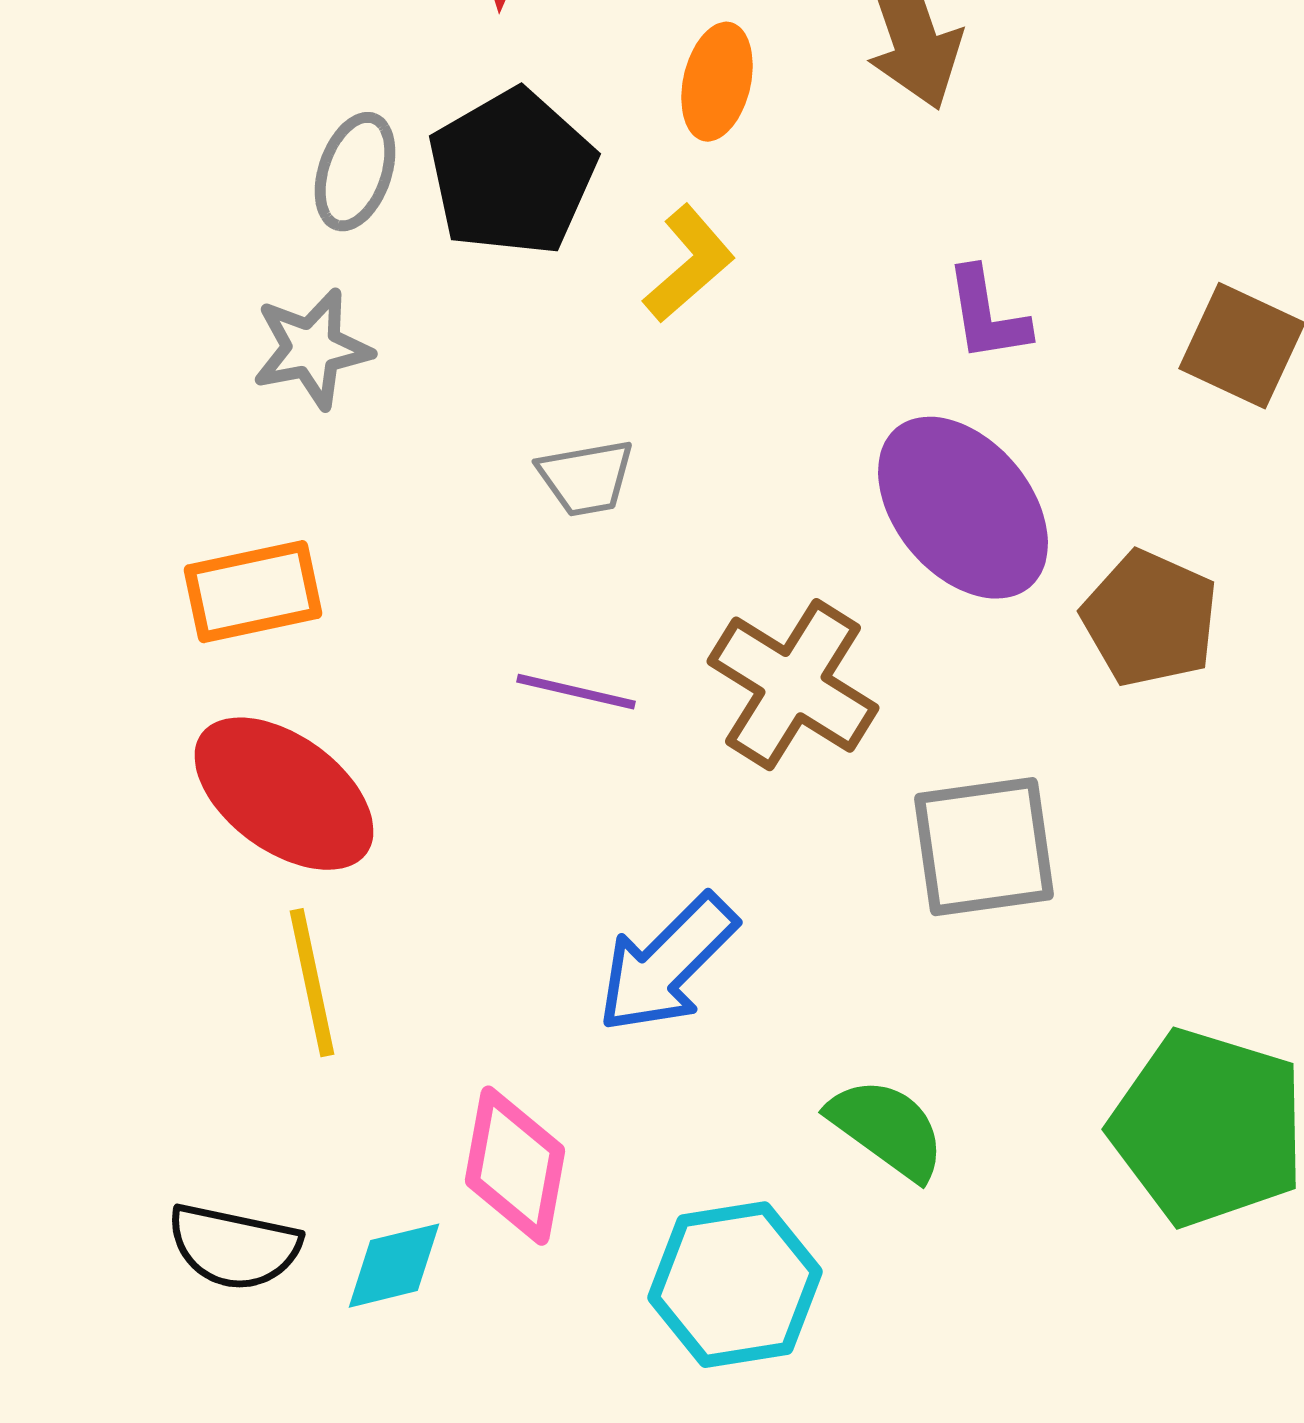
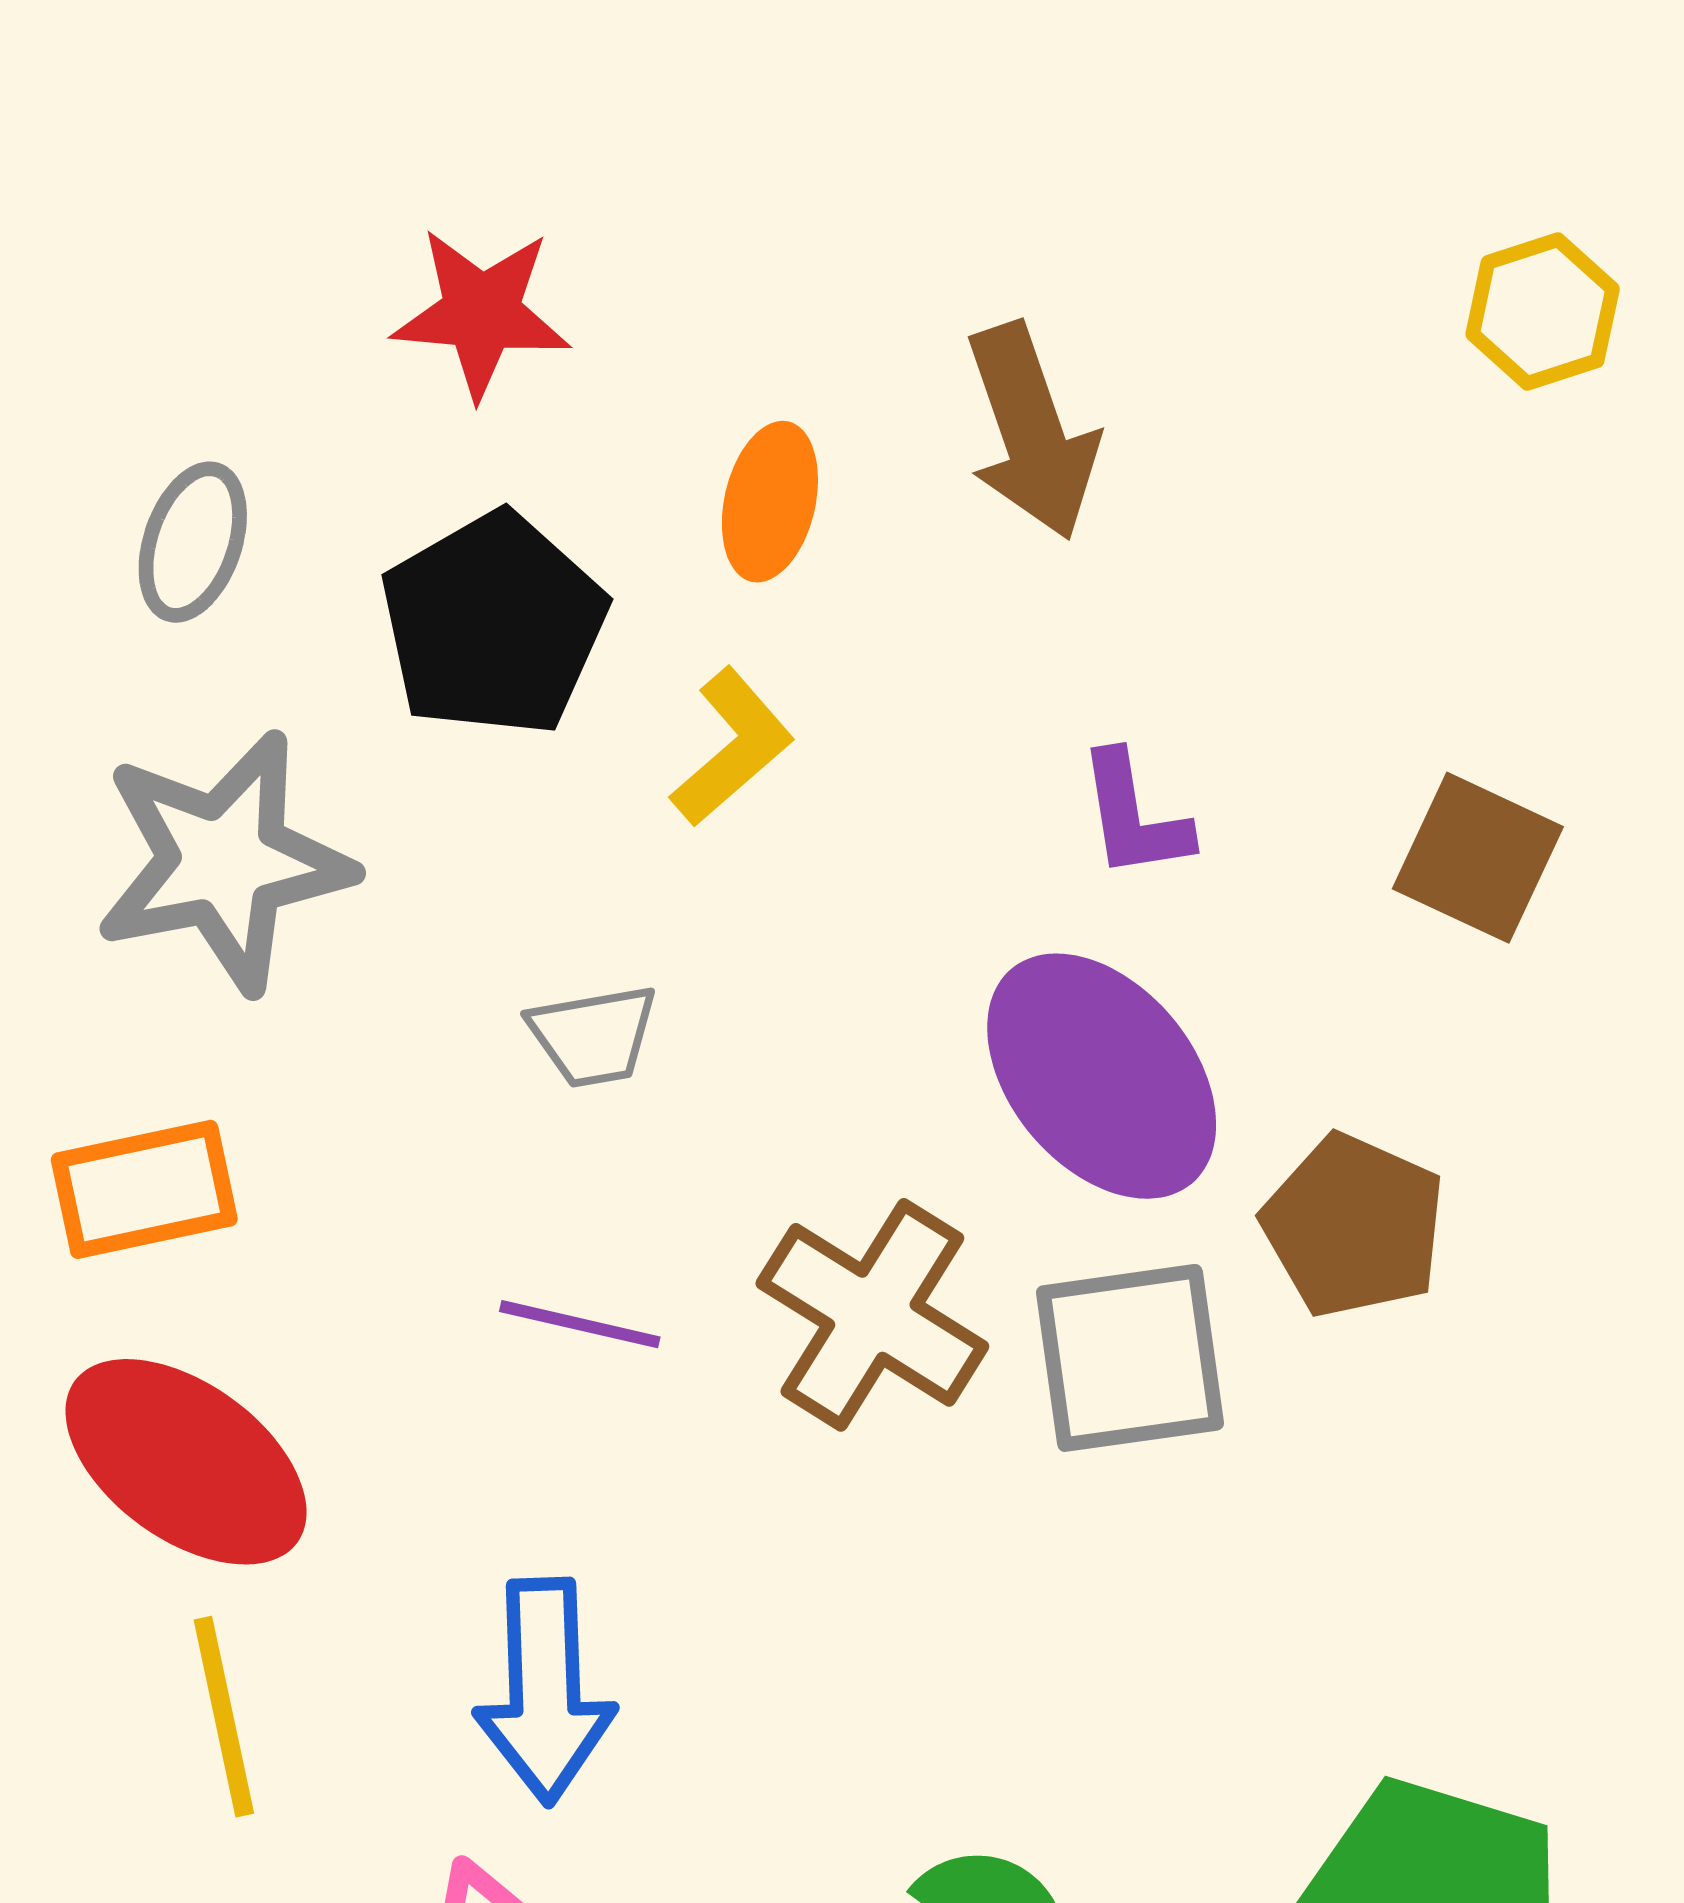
gray ellipse: (355, 172) -> (193, 542), moved
gray star: (312, 349) -> (224, 862), size x1.6
gray square: (984, 847) -> (1130, 1358), moved
blue arrow: (667, 964) -> (545, 1691), moved, turned -47

